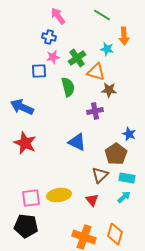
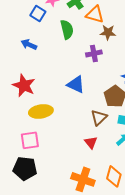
blue square: (39, 71) -> (38, 13), turned 35
blue arrow: (22, 107) -> (29, 44), moved, size x0.7
yellow ellipse: (59, 195) -> (41, 111), moved

